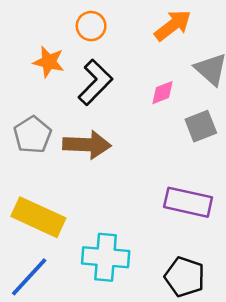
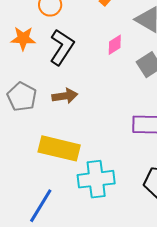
brown arrow: (87, 145) -> (65, 96), size x0.7
yellow rectangle: (38, 217) -> (59, 148), moved

